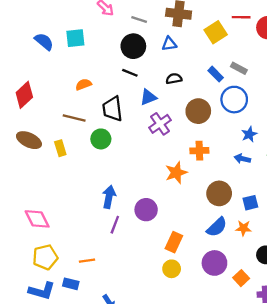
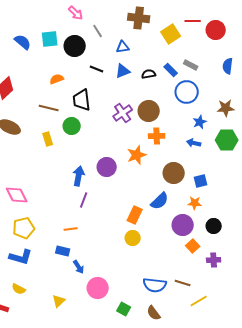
gray line: (139, 20) -> (98, 31), moved, turned 40
blue triangle: (169, 44) -> (123, 47), moved
black circle: (133, 46) -> (75, 46), moved
black semicircle: (174, 79) -> (149, 74), moved
blue triangle: (148, 97) -> (123, 71), moved
brown circle: (198, 111) -> (149, 111), moved
yellow rectangle: (60, 148) -> (48, 139), moved
purple circle: (146, 210) -> (107, 167), moved
blue semicircle: (217, 227) -> (160, 201), moved
orange line: (87, 261) -> (71, 229), moved
purple circle: (214, 263) -> (183, 225), moved
blue rectangle: (71, 284) -> (63, 251), moved

